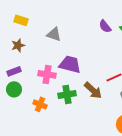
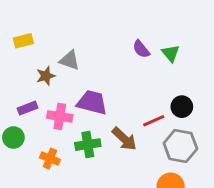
yellow rectangle: (21, 20) -> (23, 41), turned -32
brown star: (18, 45) -> (46, 76), moved
purple rectangle: (14, 71) -> (27, 108), moved

